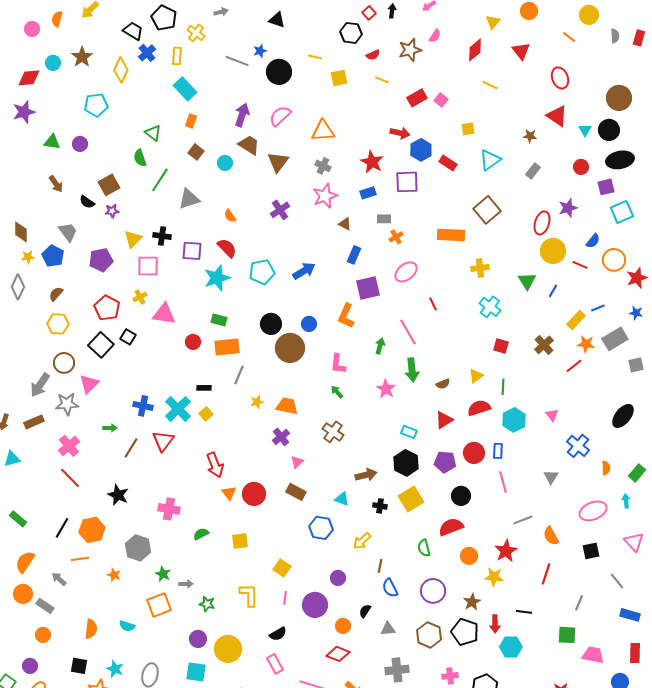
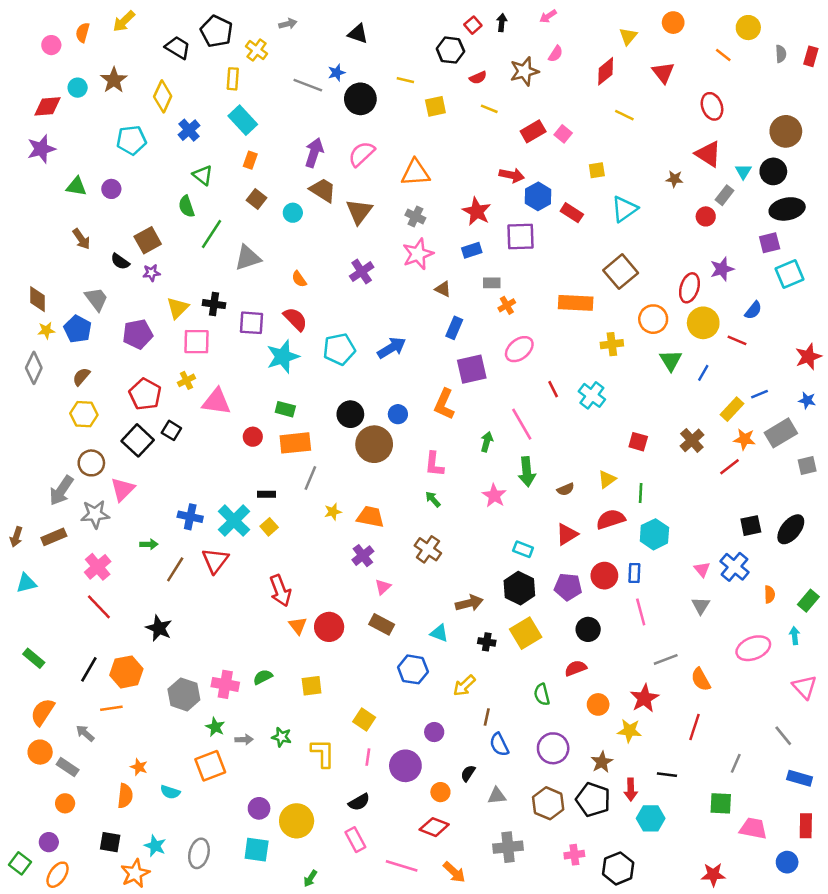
blue cross: (147, 53) -> (189, 130), moved
red circle: (581, 167) -> (706, 216), moved
gray rectangle: (533, 171) -> (724, 195), moved
orange circle: (614, 260) -> (653, 319), moved
cyan cross: (490, 307) -> (592, 395), moved
pink triangle: (552, 415) -> (702, 569), moved
pink cross: (169, 509) -> (225, 684), moved
red semicircle: (451, 527) -> (576, 668), size x0.7
black square: (591, 551) -> (751, 526), moved
orange star: (114, 575) -> (139, 767), moved
green star: (207, 604) -> (282, 737), moved

